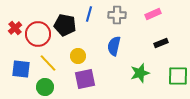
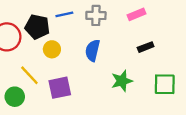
blue line: (89, 14) -> (64, 14), turned 63
yellow circle: (78, 56) -> (52, 49), moved
yellow line: (48, 63) -> (29, 75), moved

